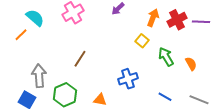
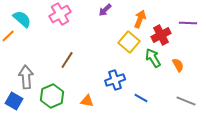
red cross: (177, 20) -> (161, 35), moved
yellow square: (142, 41) -> (129, 42), size x1.5
blue line: (165, 97) -> (141, 98), moved

